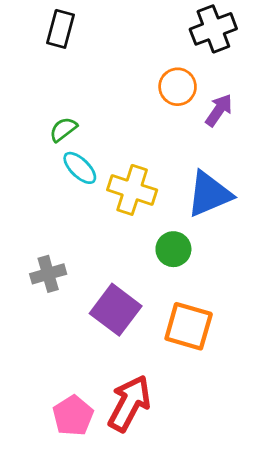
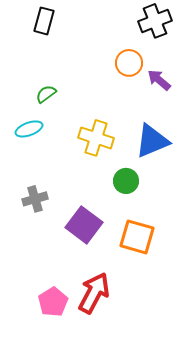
purple arrow: (219, 110) -> (159, 80), turned -85
cyan ellipse: (80, 168) -> (29, 129), moved, turned -64

